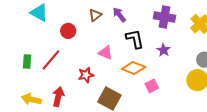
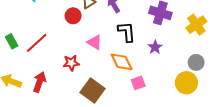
red circle: (68, 31) -> (73, 16), moved
green rectangle: (27, 61) -> (12, 41), turned -40
orange diamond: (134, 68) -> (122, 62), turned 35

